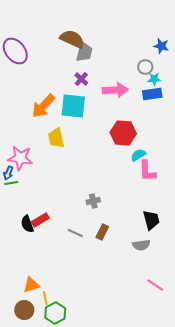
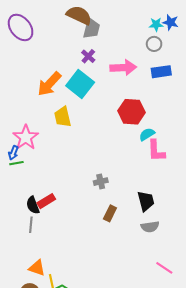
cyan star: (154, 79) -> (156, 24), moved
cyan square: (73, 106) -> (80, 84), turned 32
pink star: (20, 158) -> (26, 137), turned 30
black trapezoid: (151, 220) -> (146, 201), moved
gray line: (75, 233) -> (31, 225), moved, turned 70
orange triangle: (31, 285) -> (37, 268), turned 36

